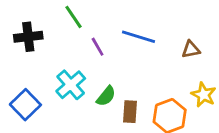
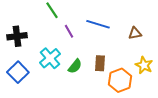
black cross: (28, 37) -> (17, 36), moved
brown rectangle: (130, 112) -> (100, 63), moved

